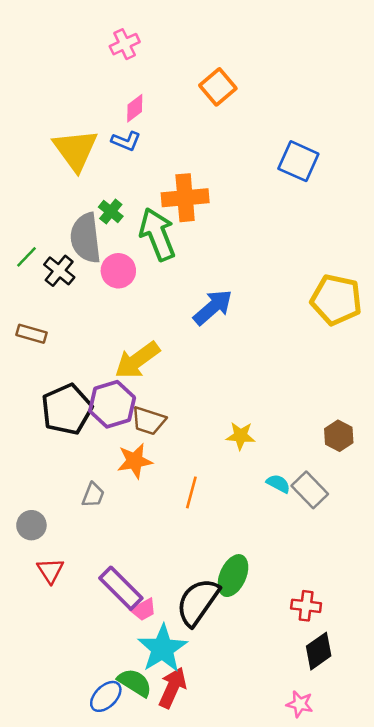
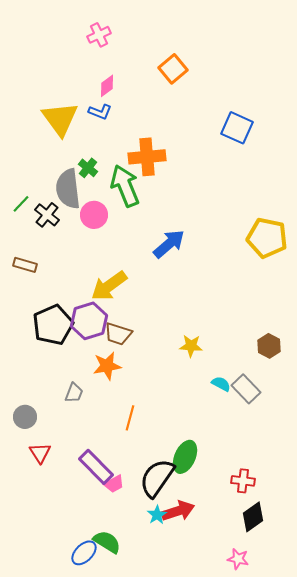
orange line: (191, 492) -> (130, 418), moved
cyan star: (162, 649) -> (157, 515), moved, size x0.5
red arrow: (173, 688) -> (178, 511), moved, turned 48

